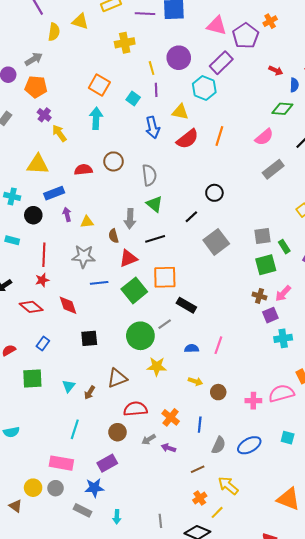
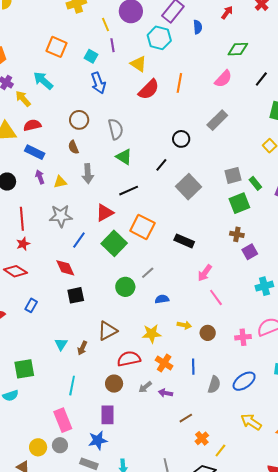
red arrow: (276, 70) -> (227, 13), turned -72
blue semicircle: (294, 85) -> (198, 27), moved
yellow triangle: (180, 112) -> (138, 64), turned 30
cyan arrow: (96, 118) -> (43, 81), moved, turned -45
blue arrow: (153, 127) -> (98, 83), moved
gray rectangle: (273, 169) -> (217, 120), moved
red semicircle: (83, 170) -> (32, 125), moved
blue rectangle: (54, 193) -> (35, 152), moved, turned 54
gray arrow: (130, 219) -> (88, 174), moved
brown semicircle: (114, 236) -> (73, 147), moved
orange square: (165, 277) -> (142, 227), turned 35
blue line: (99, 283) -> (79, 240), turned -42
pink arrow: (283, 293) -> (205, 273), moved
red diamond: (68, 305) -> (65, 268), moved
black rectangle: (186, 305) -> (184, 241), moved
green circle: (140, 336) -> (125, 287), size x0.7
cyan cross: (283, 338) -> (264, 286), moved
pink line: (218, 345) -> (216, 297), moved, turned -48
blue semicircle: (192, 348) -> (162, 299), moved
yellow star: (157, 366) -> (152, 334), moved
green square: (32, 378) -> (24, 369), moved
pink rectangle: (61, 463) -> (63, 420), turned 65
purple rectangle: (107, 463) -> (108, 415), turned -54
brown line: (198, 469) -> (186, 418), moved
yellow arrow: (228, 486) -> (251, 422), moved

